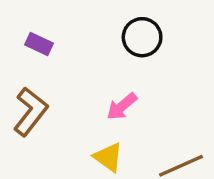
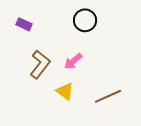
brown L-shape: (30, 112) -> (40, 64), moved

